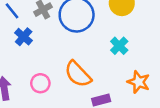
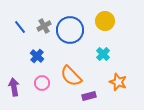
blue cross: (24, 37) -> (37, 56), moved

